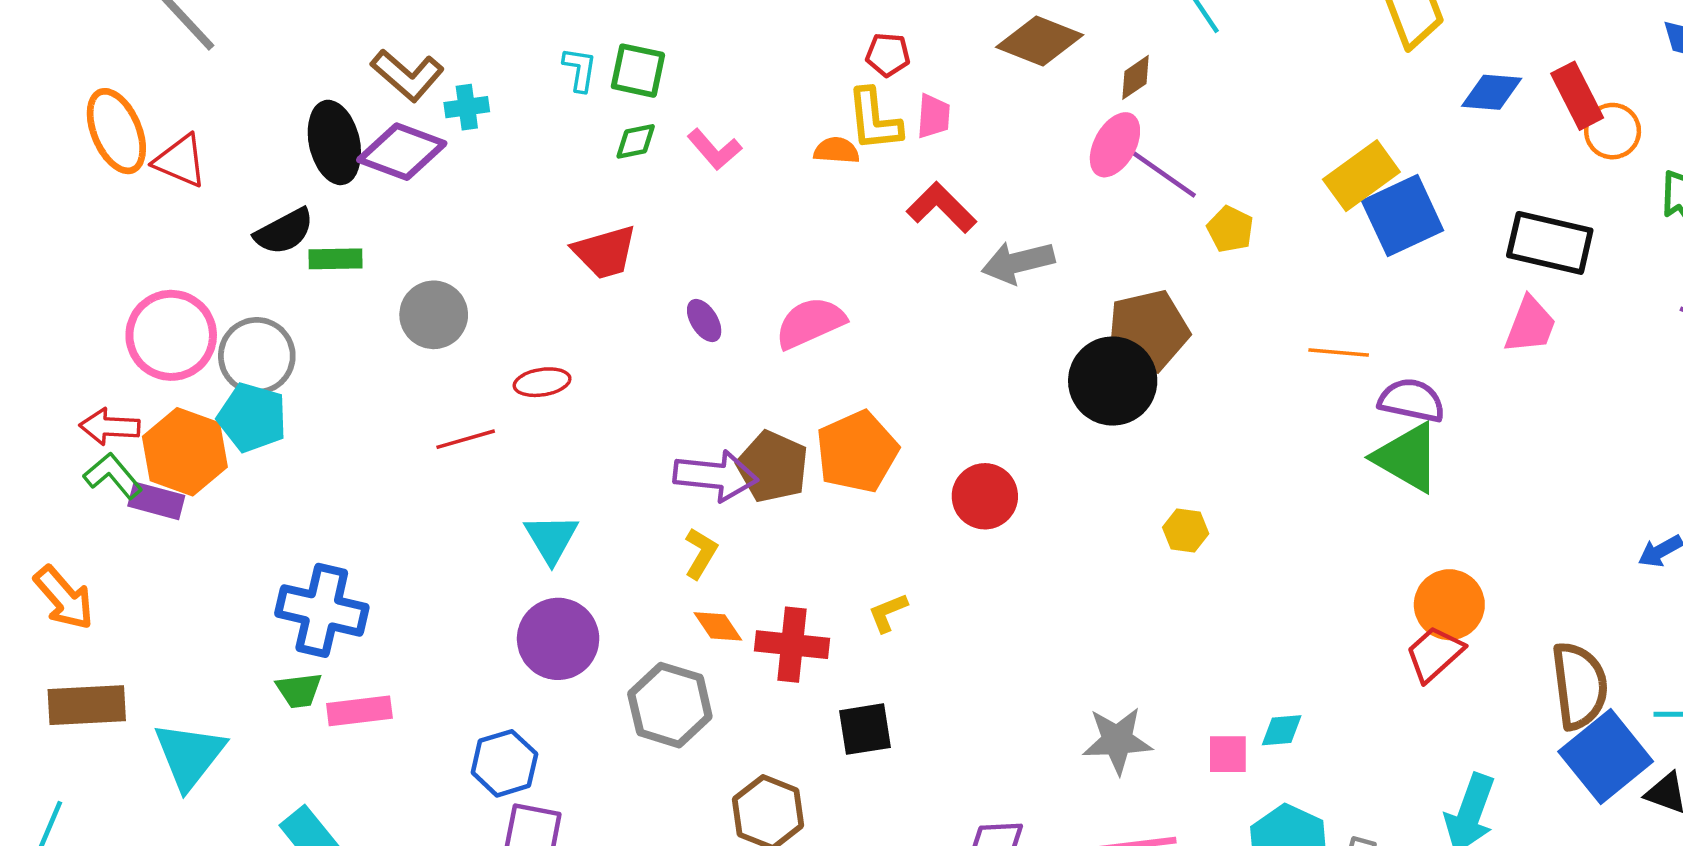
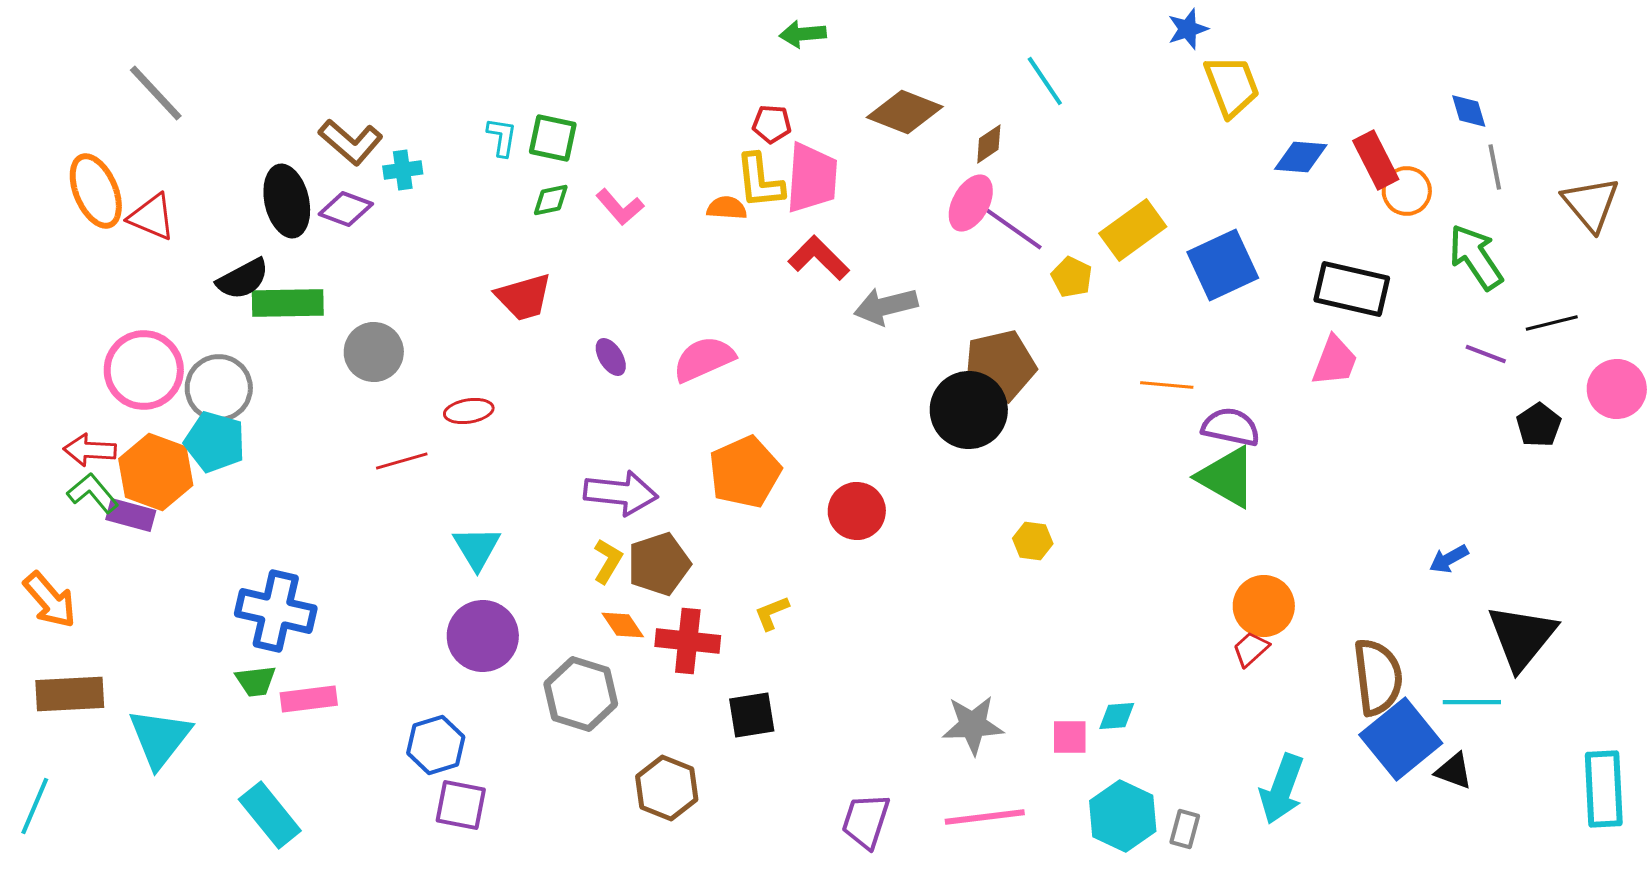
pink trapezoid: (934, 116) -> (812, 178), size x1.8
purple diamond: (402, 152) -> (346, 209), size x0.7
yellow rectangle: (1361, 176) -> (1133, 230), moved
green rectangle: (336, 259) -> (288, 303), size x1.5
brown pentagon: (773, 467) -> (659, 564), moved, turned 30
red trapezoid: (1434, 654) -> (1251, 649), size x0.7

